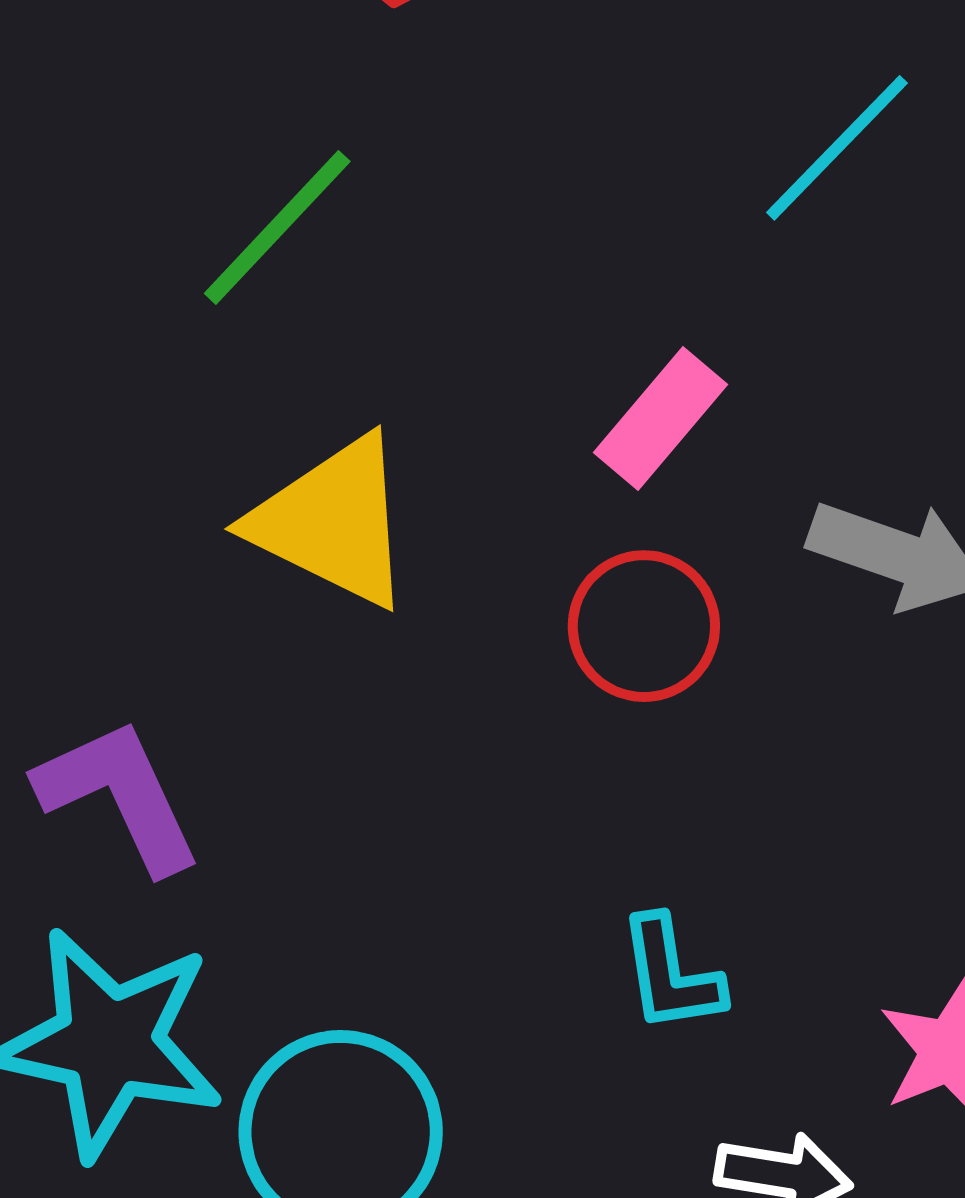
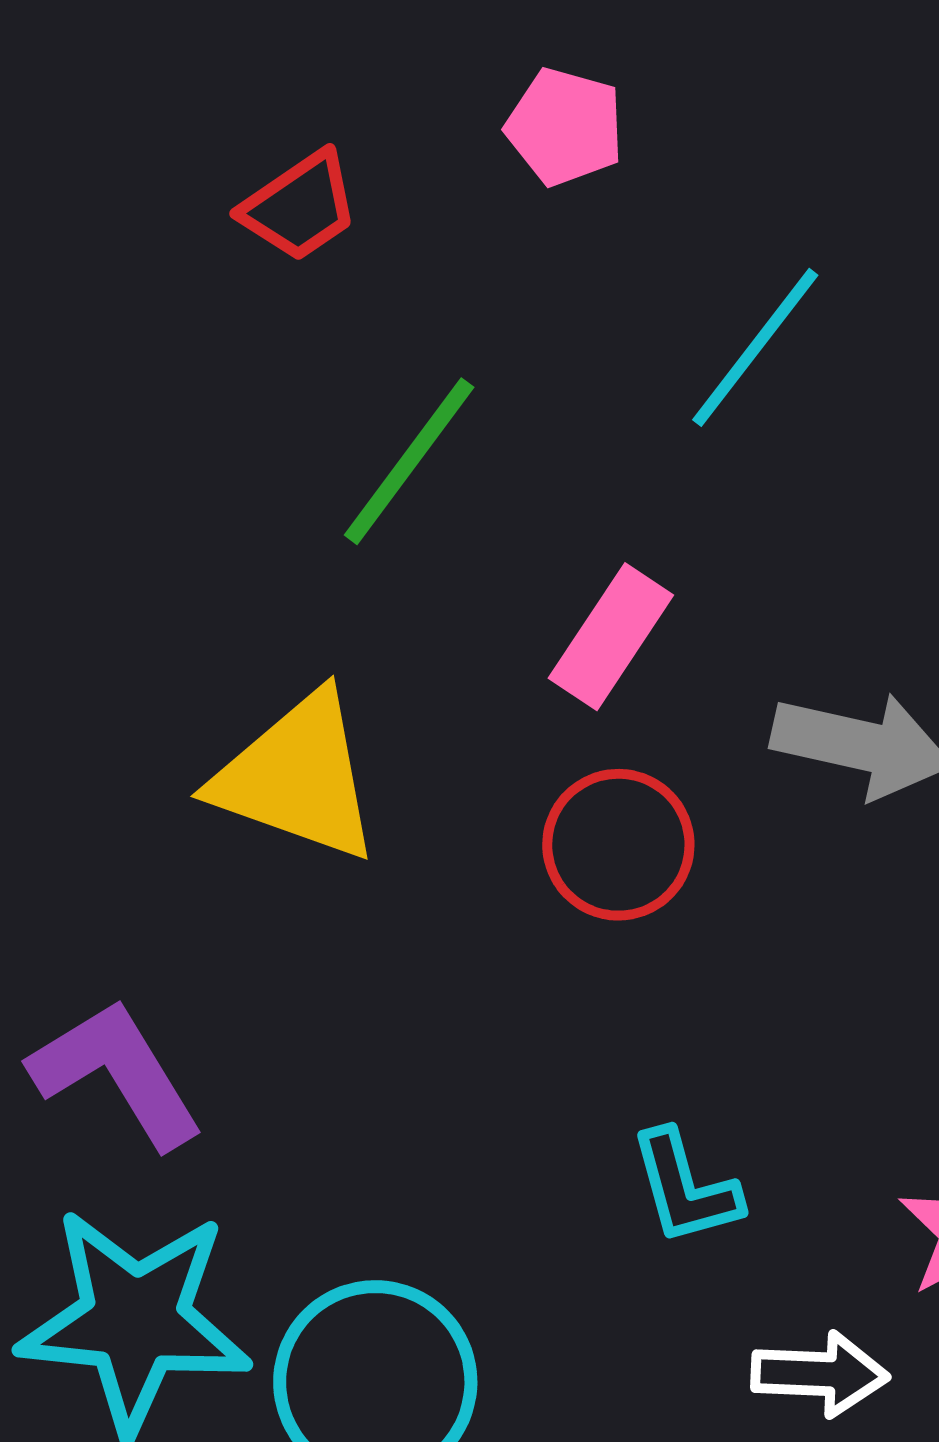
green line: (277, 227) -> (409, 461), moved

